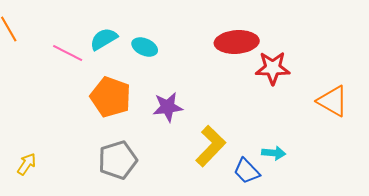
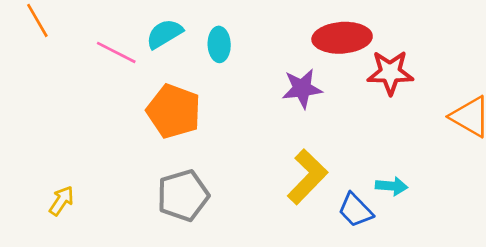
cyan ellipse: (145, 47) -> (219, 44), turned 65
purple star: (168, 107) -> (302, 89), moved

